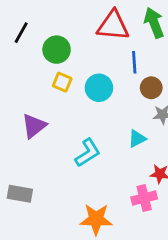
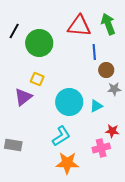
green circle: (57, 50) -> (39, 43), size x1.4
yellow square: (62, 82) -> (37, 79), moved
cyan circle: (99, 88) -> (69, 102), moved, size x1.4
cyan L-shape: (88, 153) -> (61, 136), moved

